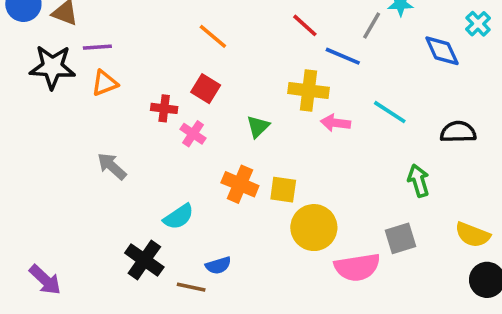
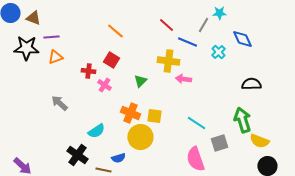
cyan cross: (478, 24) -> (218, 52), moved
cyan line: (390, 112) -> (196, 123), moved
green arrow: (419, 181) -> (242, 120), moved, size x1.4
yellow circle: (314, 228) -> (140, 137), moved
pink semicircle: (357, 267) -> (195, 159), turned 80

